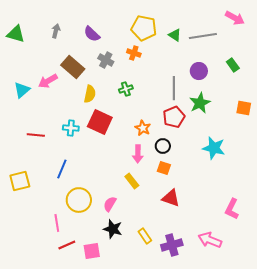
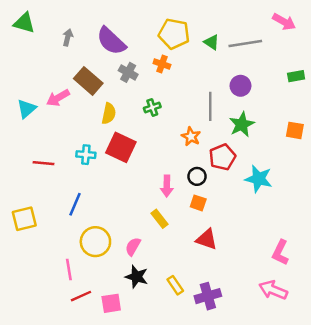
green triangle: (16, 34) -> (24, 23), moved
purple semicircle: (92, 34) -> (111, 41), size x1.5
green rectangle: (233, 65) -> (296, 76), moved, turned -64
red pentagon: (174, 117) -> (222, 157), moved
orange star: (143, 128) -> (191, 137), moved
pink arrow: (210, 240) -> (273, 290), moved

